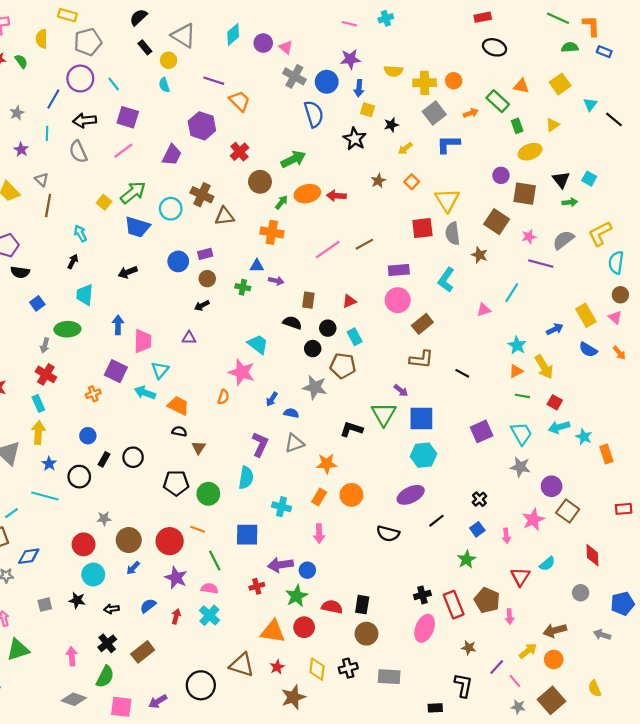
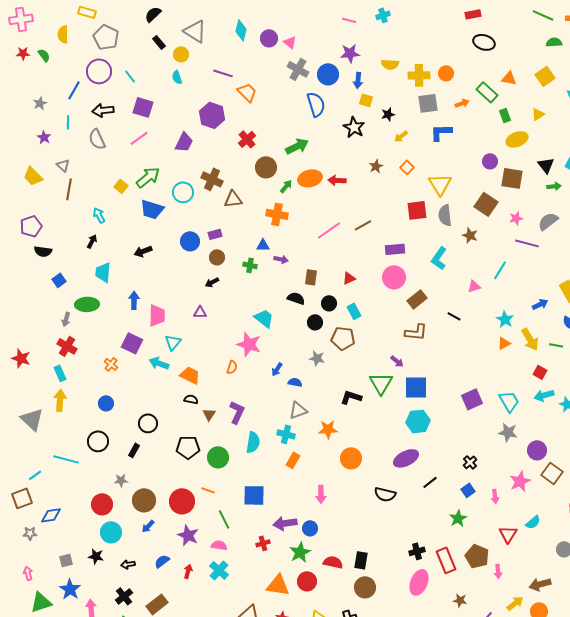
cyan diamond: (233, 34) -> (241, 30), turned -35
gray pentagon: (88, 42) -> (106, 37), turned -30
gray square: (434, 113) -> (428, 103), turned 30
black line: (462, 373) -> (454, 316), moved
gray star: (315, 387) -> (317, 358), size x0.7
orange cross: (93, 394) -> (111, 364), turned -32
green line: (522, 396) -> (556, 345), moved
purple L-shape: (260, 444) -> (237, 412), moved
black rectangle: (104, 459) -> (134, 450), moved
blue star: (49, 464) -> (70, 589), moved, size x1.5
orange rectangle: (319, 497) -> (293, 460), moved
cyan cross: (281, 507) -> (286, 434), moved

